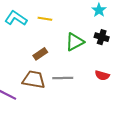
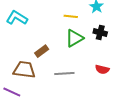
yellow line: (45, 19) -> (71, 16), moved
brown trapezoid: (34, 80) -> (24, 70), moved

